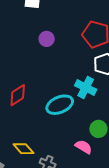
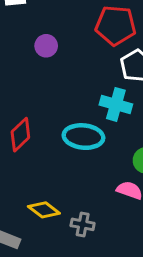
cyan ellipse: (60, 105) -> (83, 137), turned 40

